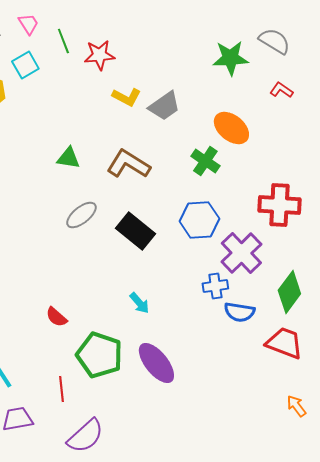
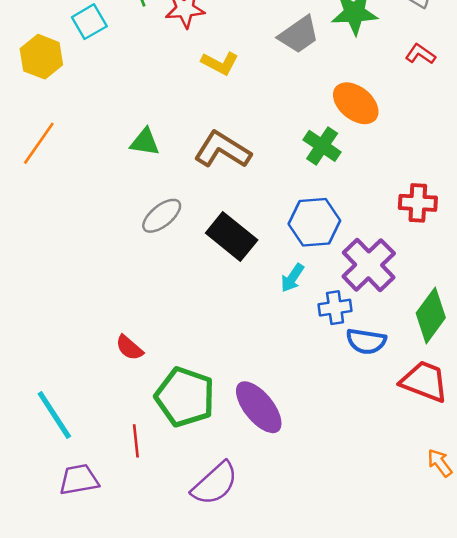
gray trapezoid: (164, 106) -> (299, 35), moved
red cross: (279, 205) -> (418, 203), size x0.7
cyan arrow: (139, 303) -> (292, 278), moved, turned 75
purple semicircle: (85, 436) -> (215, 484), moved

